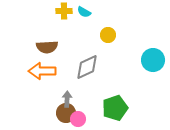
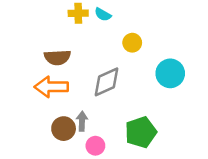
cyan circle: (153, 60) -> (170, 73), moved
brown circle: (66, 113) -> (64, 129), moved

